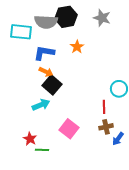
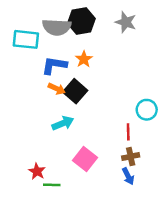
orange star: (77, 47) -> (84, 59), moved
black square: (52, 85) -> (75, 91), moved
cyan arrow: (41, 105) -> (63, 123), moved
blue arrow: (118, 139) -> (128, 176), moved, turned -64

